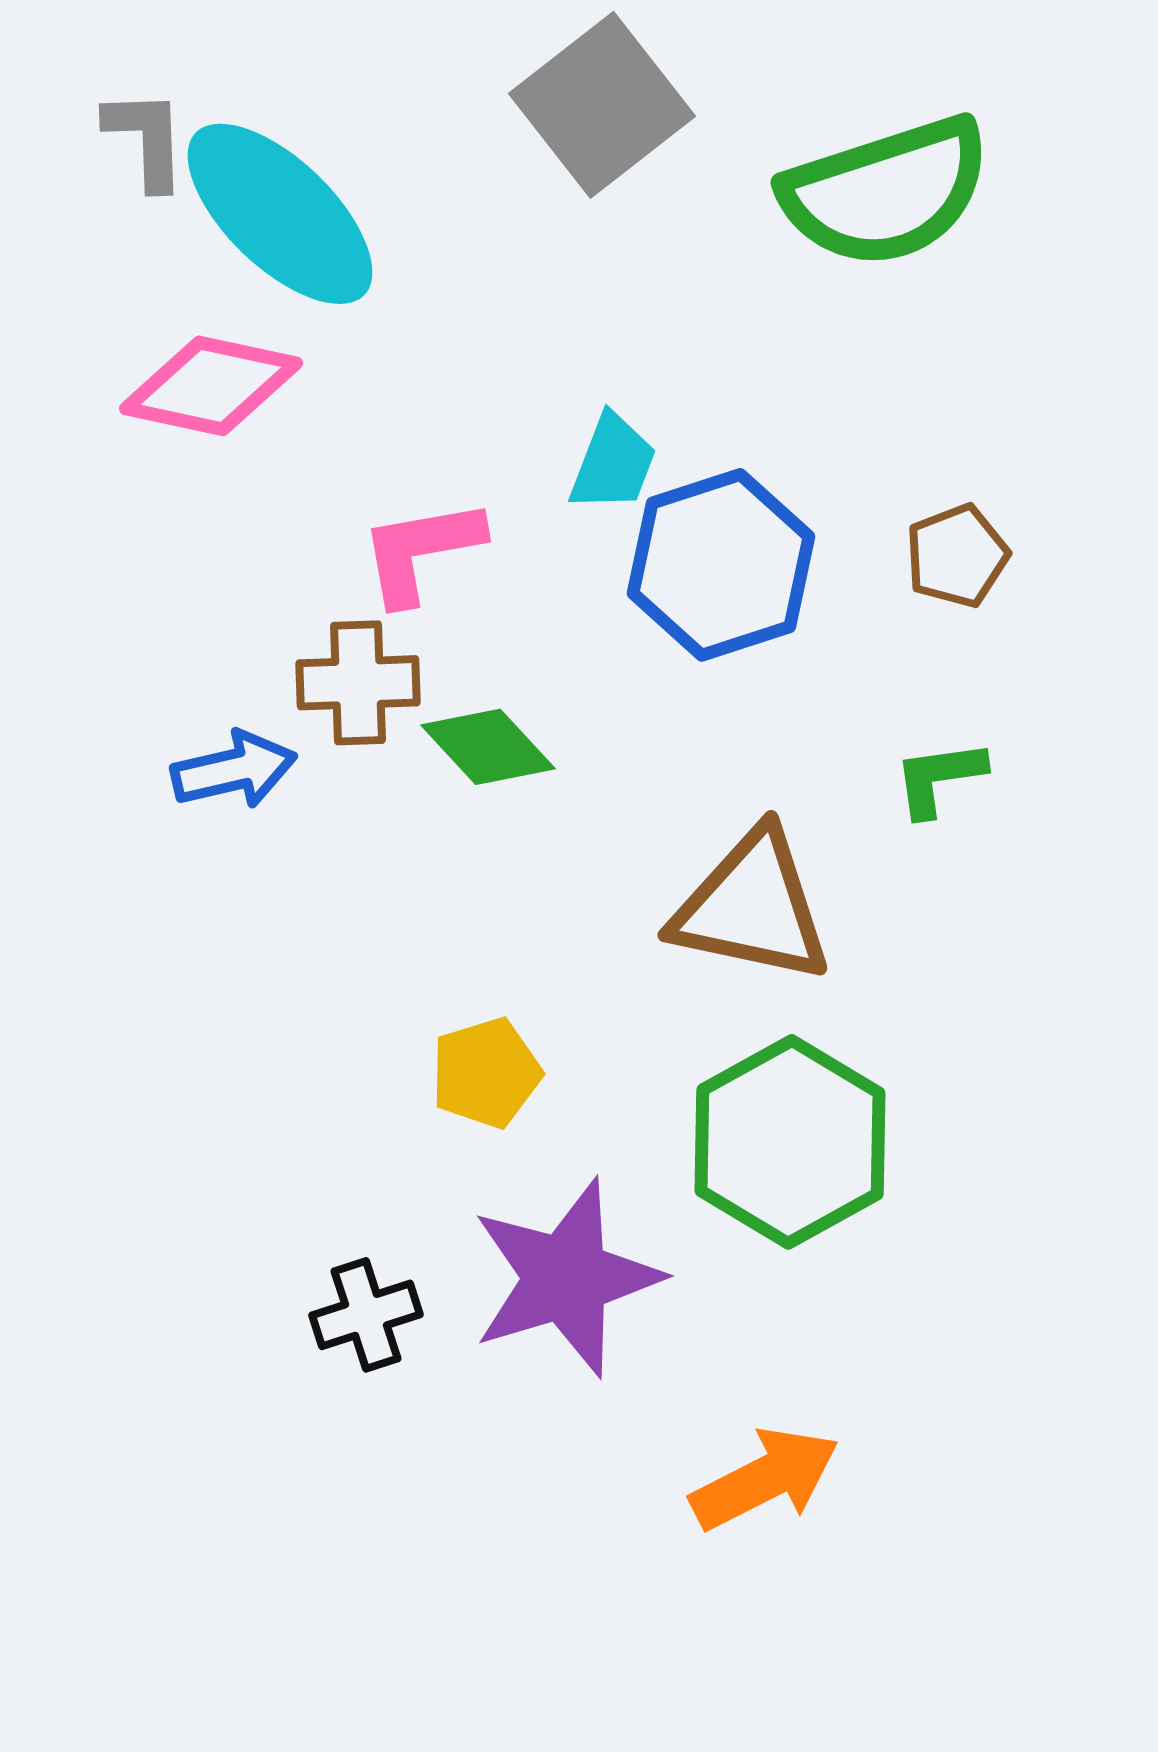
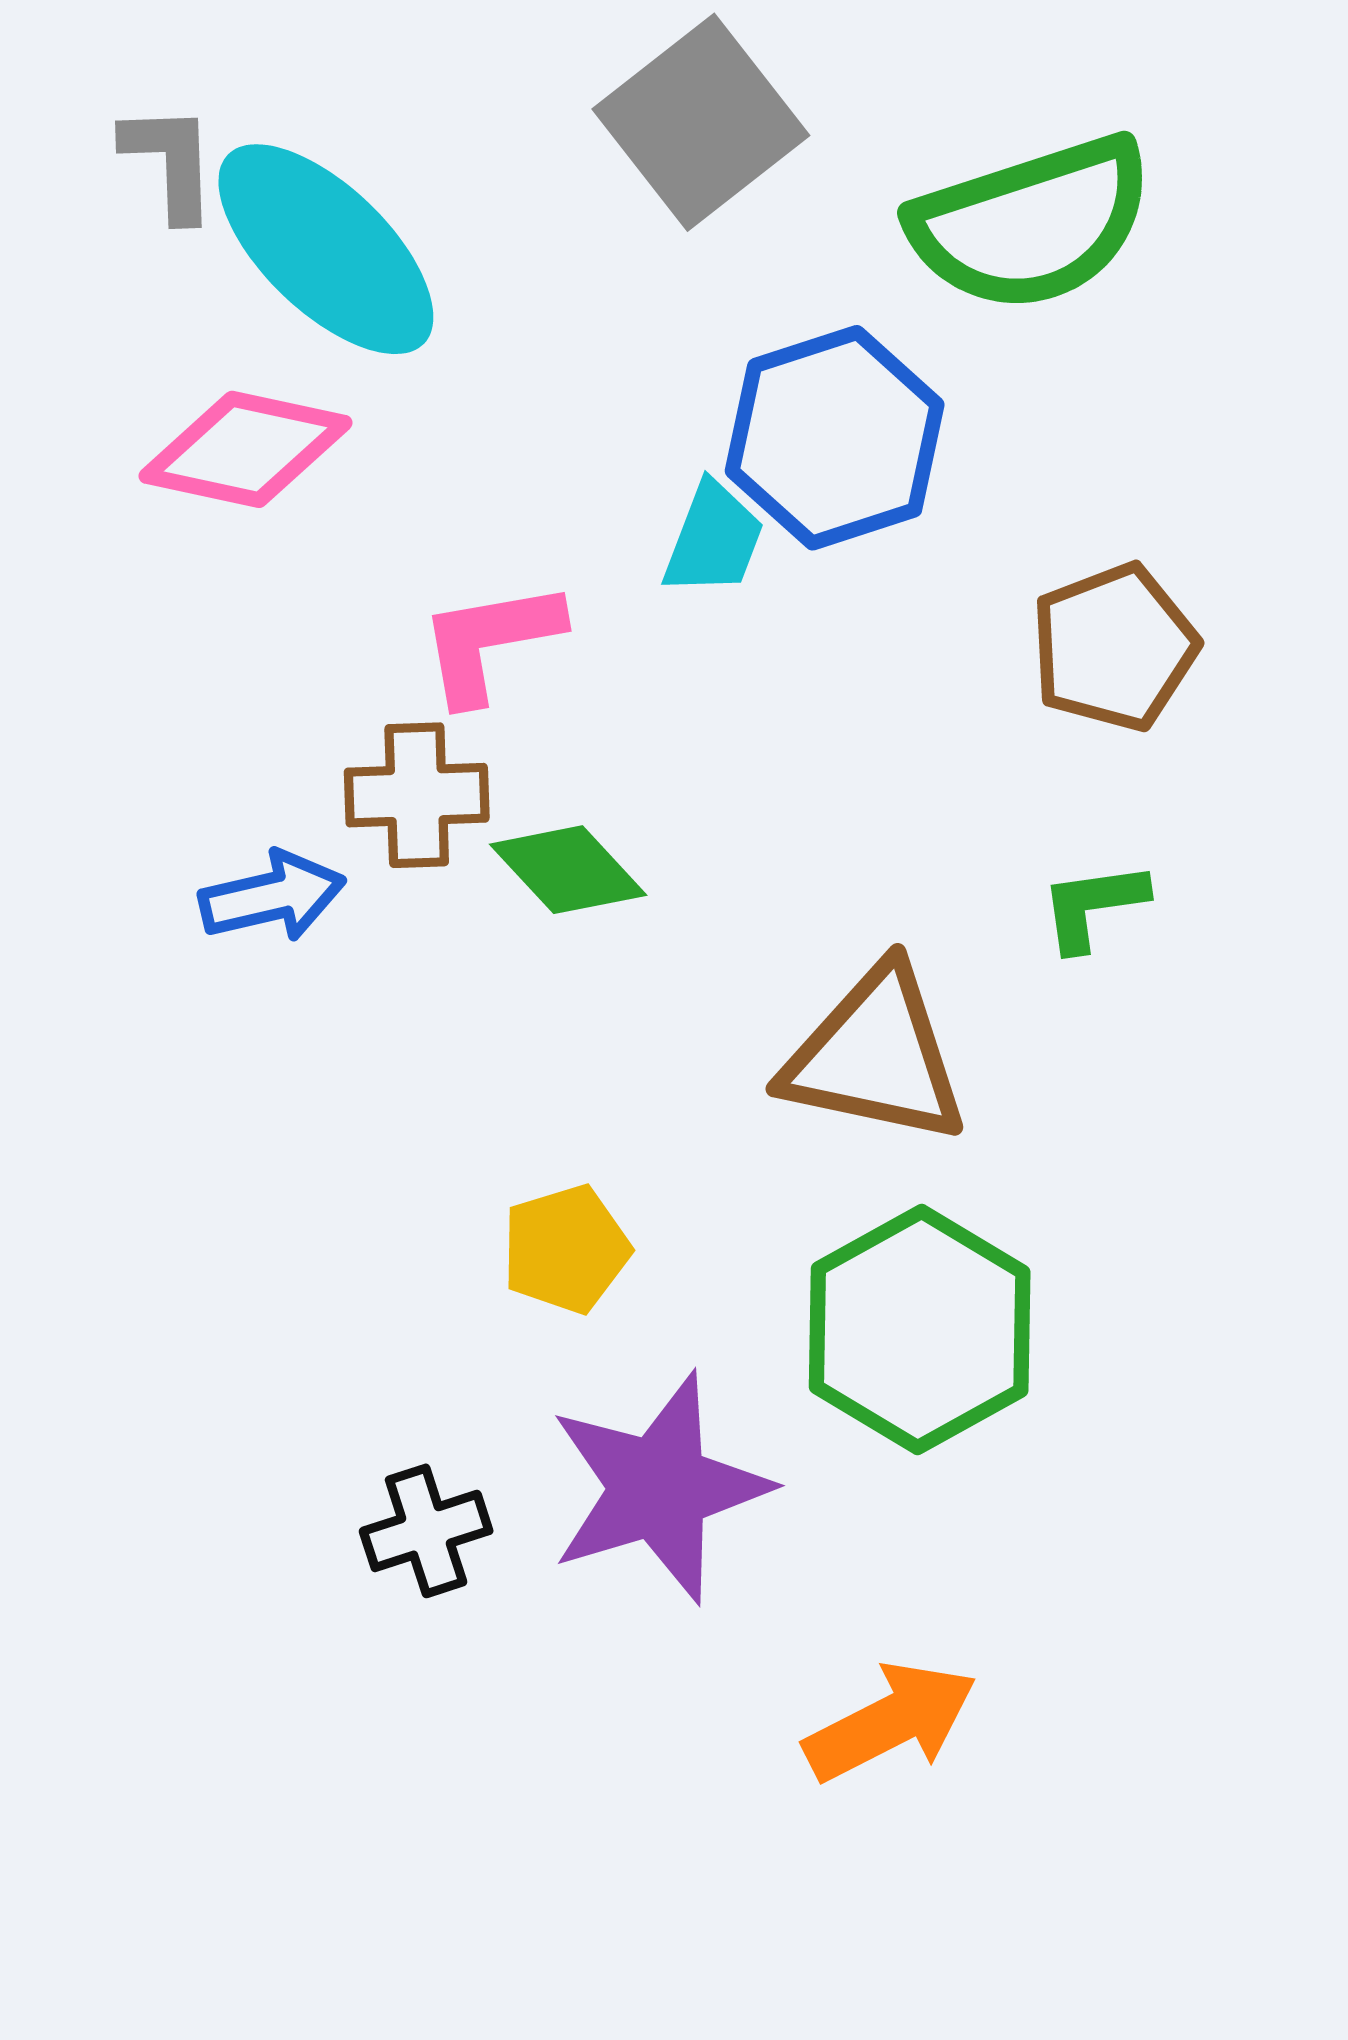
brown pentagon: (957, 556) -> (1114, 647), size x1.4
blue hexagon: (721, 565) -> (835, 438), moved

